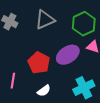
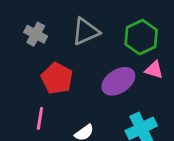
red pentagon: (39, 63) -> (57, 78), moved

